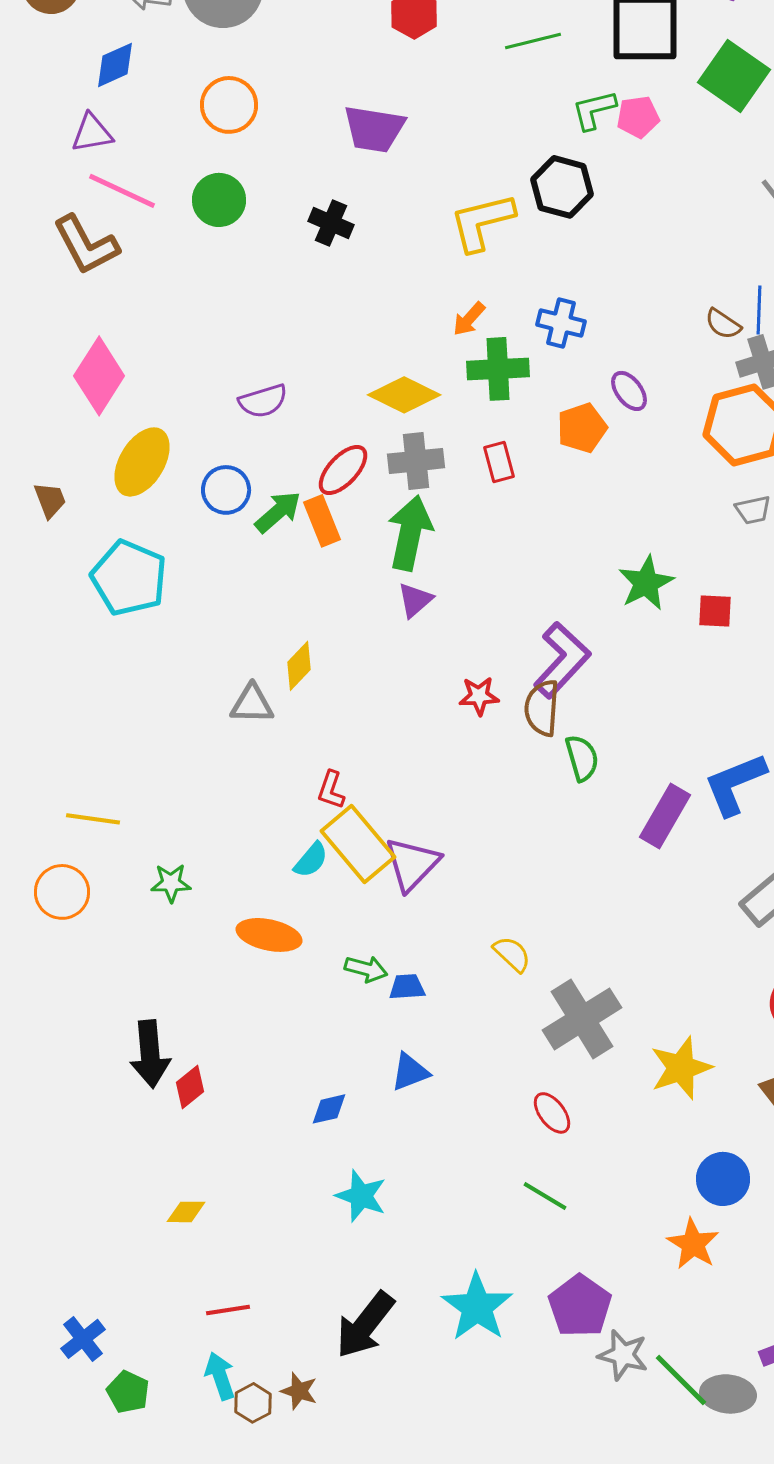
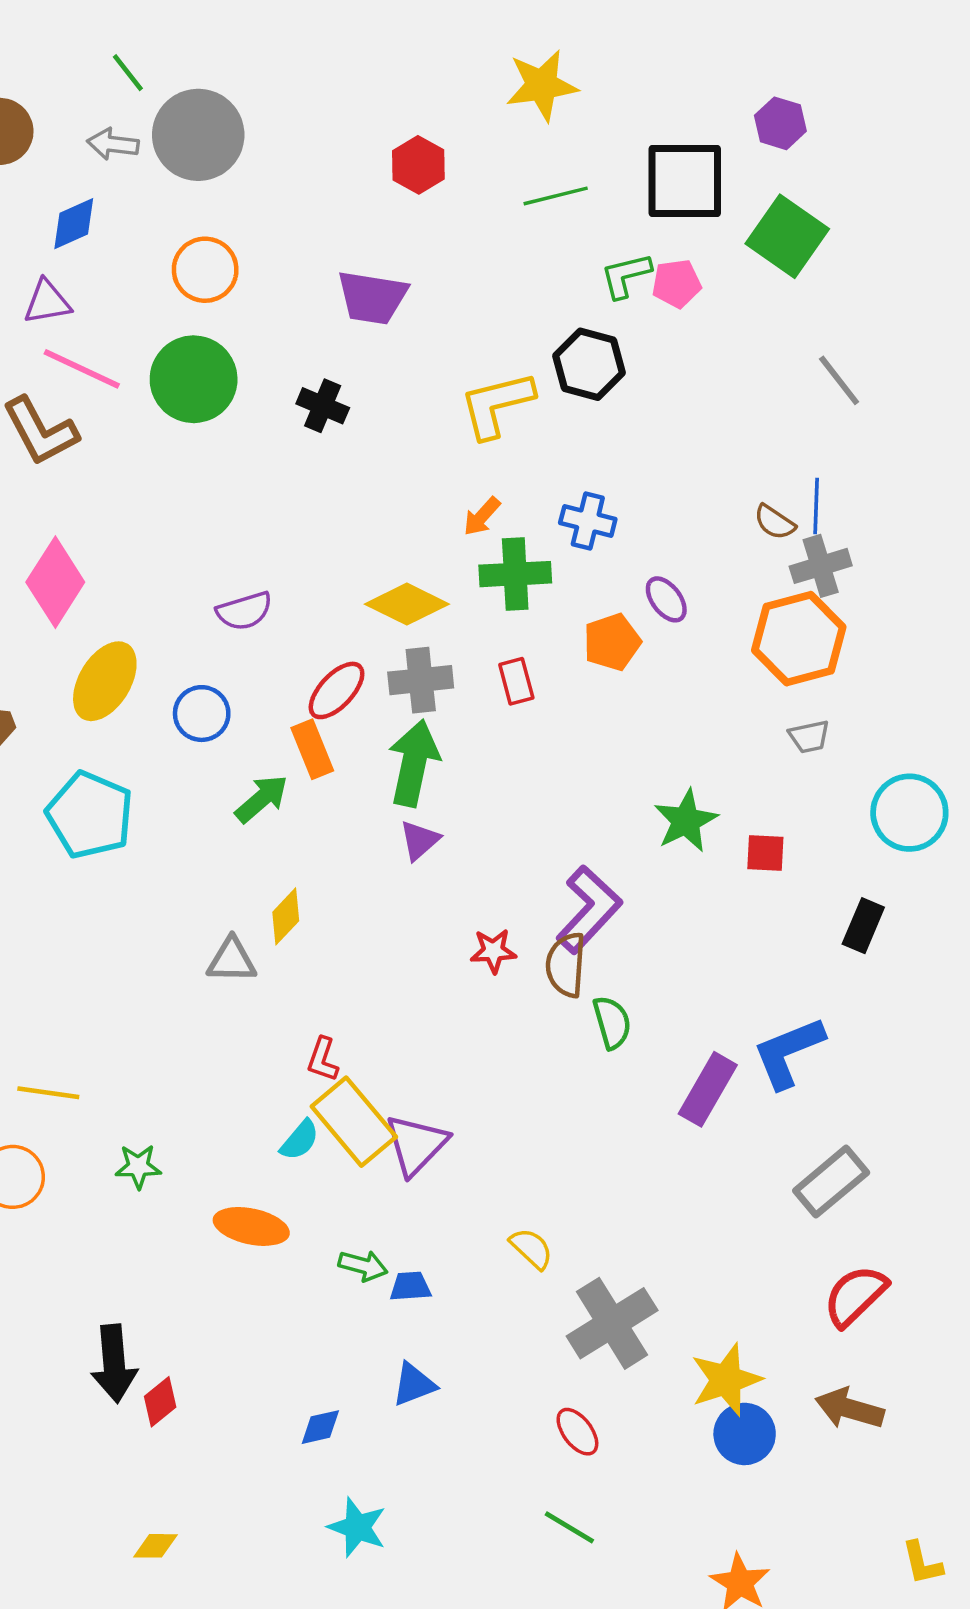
green circle: (219, 200) -> (194, 379), size x1.4
green arrow: (278, 512) -> (262, 799), moved
blue circle: (723, 1179) -> (745, 1434), moved

